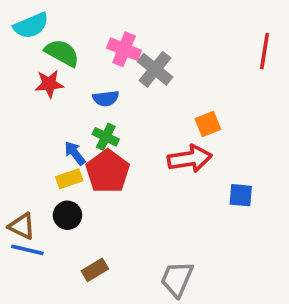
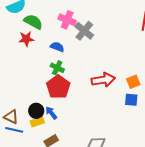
blue semicircle: (106, 98) -> (57, 47), turned -152
orange square: (208, 124) -> (133, 82), moved
blue arrow: (75, 153) -> (51, 113), moved
yellow rectangle: (69, 179) -> (37, 122), moved

